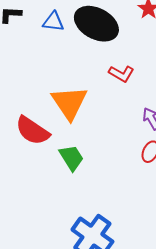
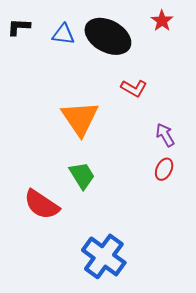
red semicircle: (32, 131) -> (42, 205), moved

